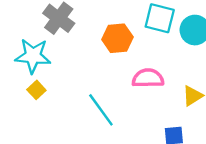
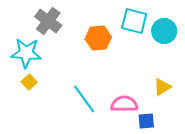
pink semicircle: (148, 78) -> (124, 104), moved

